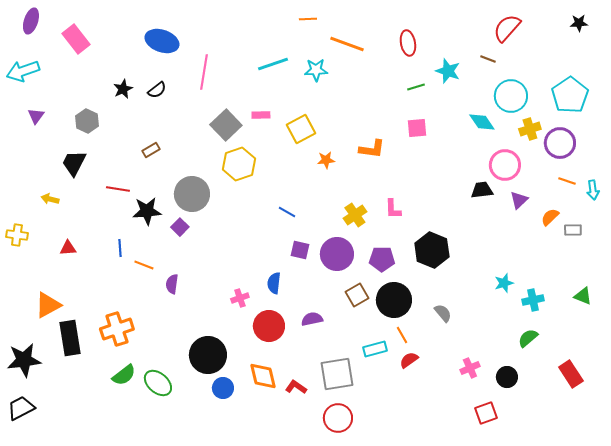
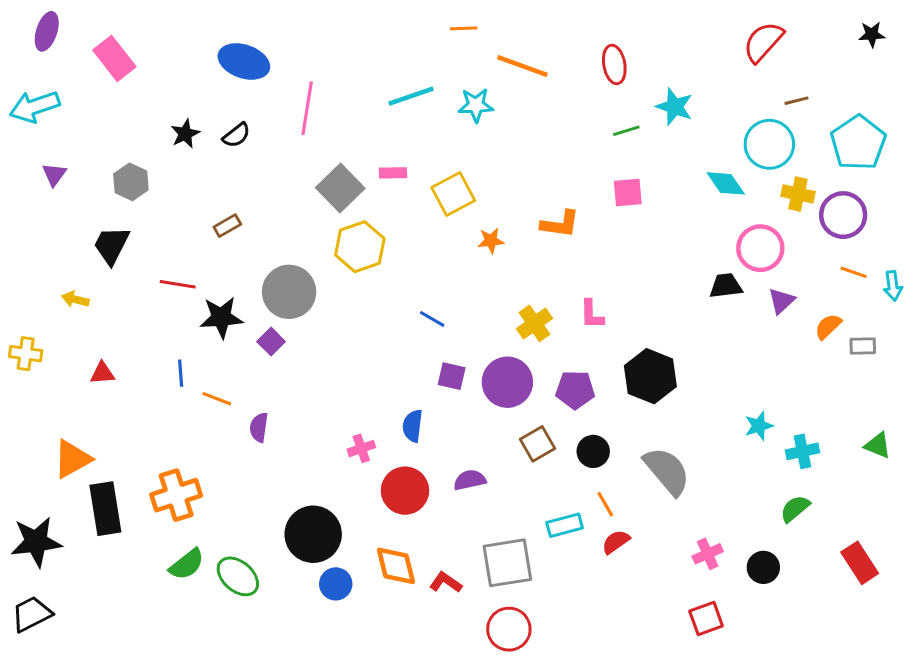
brown line: (488, 59) -> (796, 101), moved, turned -35
yellow cross: (530, 129) -> (798, 194), turned 30
black circle: (394, 300) -> (593, 451), size x0.6
gray semicircle: (443, 313) -> (667, 471), size x1.8
red square: (486, 413) -> (706, 619), moved

